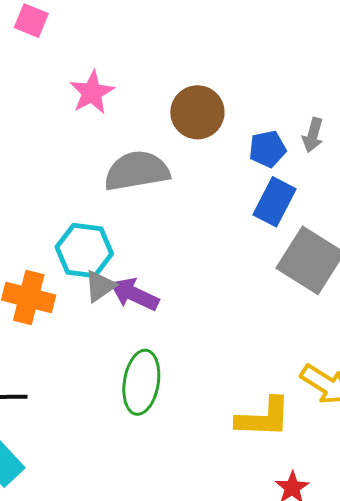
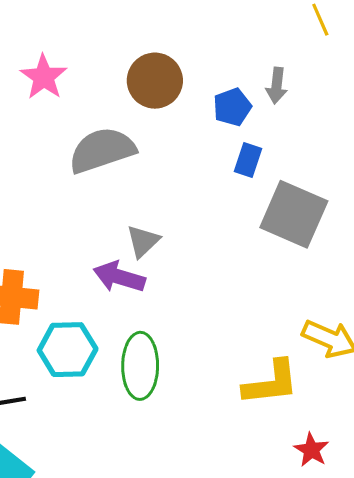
blue rectangle: (275, 202) -> (248, 160), size x0.7
cyan hexagon: (84, 250) -> (68, 350), moved
gray triangle: (100, 286) -> (143, 241), moved

